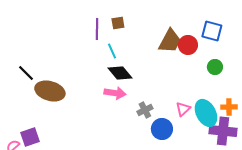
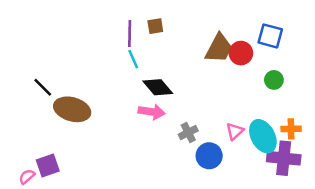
cyan line: (112, 51) -> (133, 59), moved

